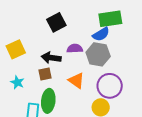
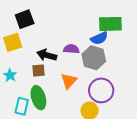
black square: (56, 22) -> (25, 19), moved
orange triangle: (76, 80) -> (69, 81), turned 30
green ellipse: (48, 101) -> (38, 98), turned -30

